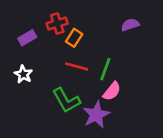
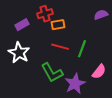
orange rectangle: (74, 38) -> (58, 25), turned 48
white star: (23, 74) -> (19, 53), size x1.5
pink semicircle: (112, 91) -> (99, 72), moved

